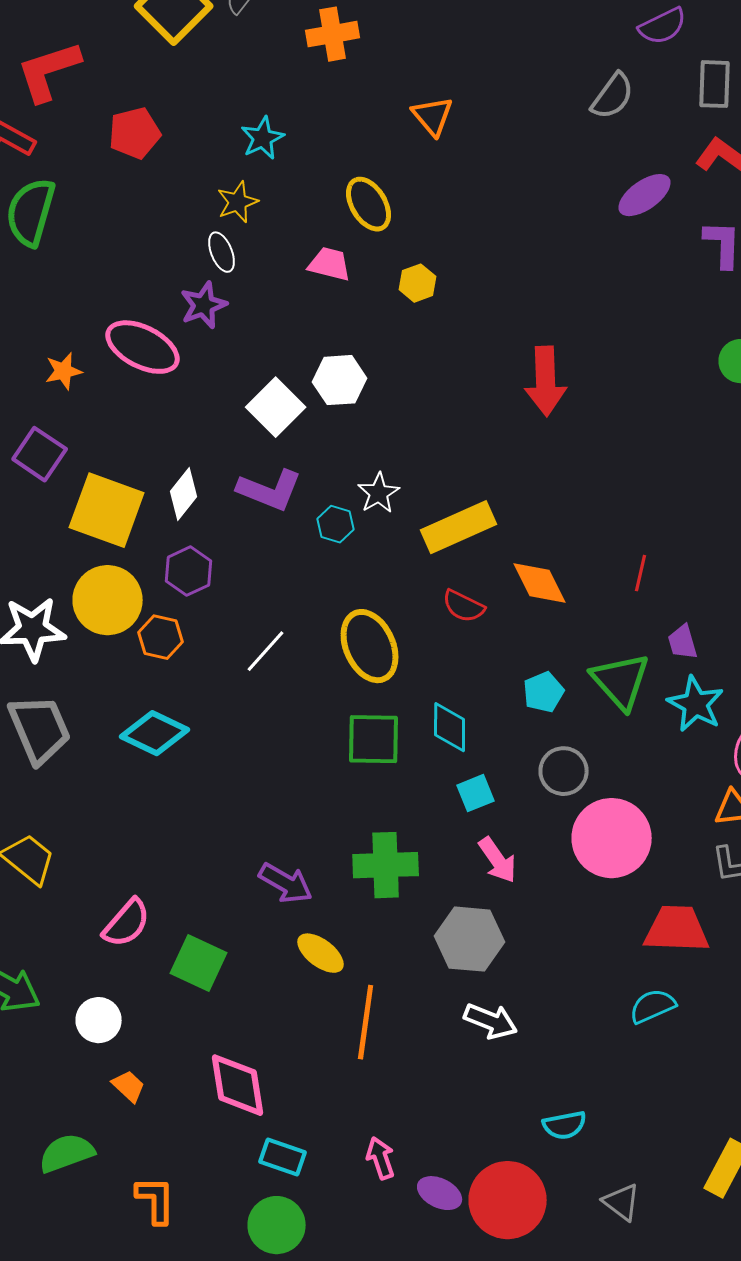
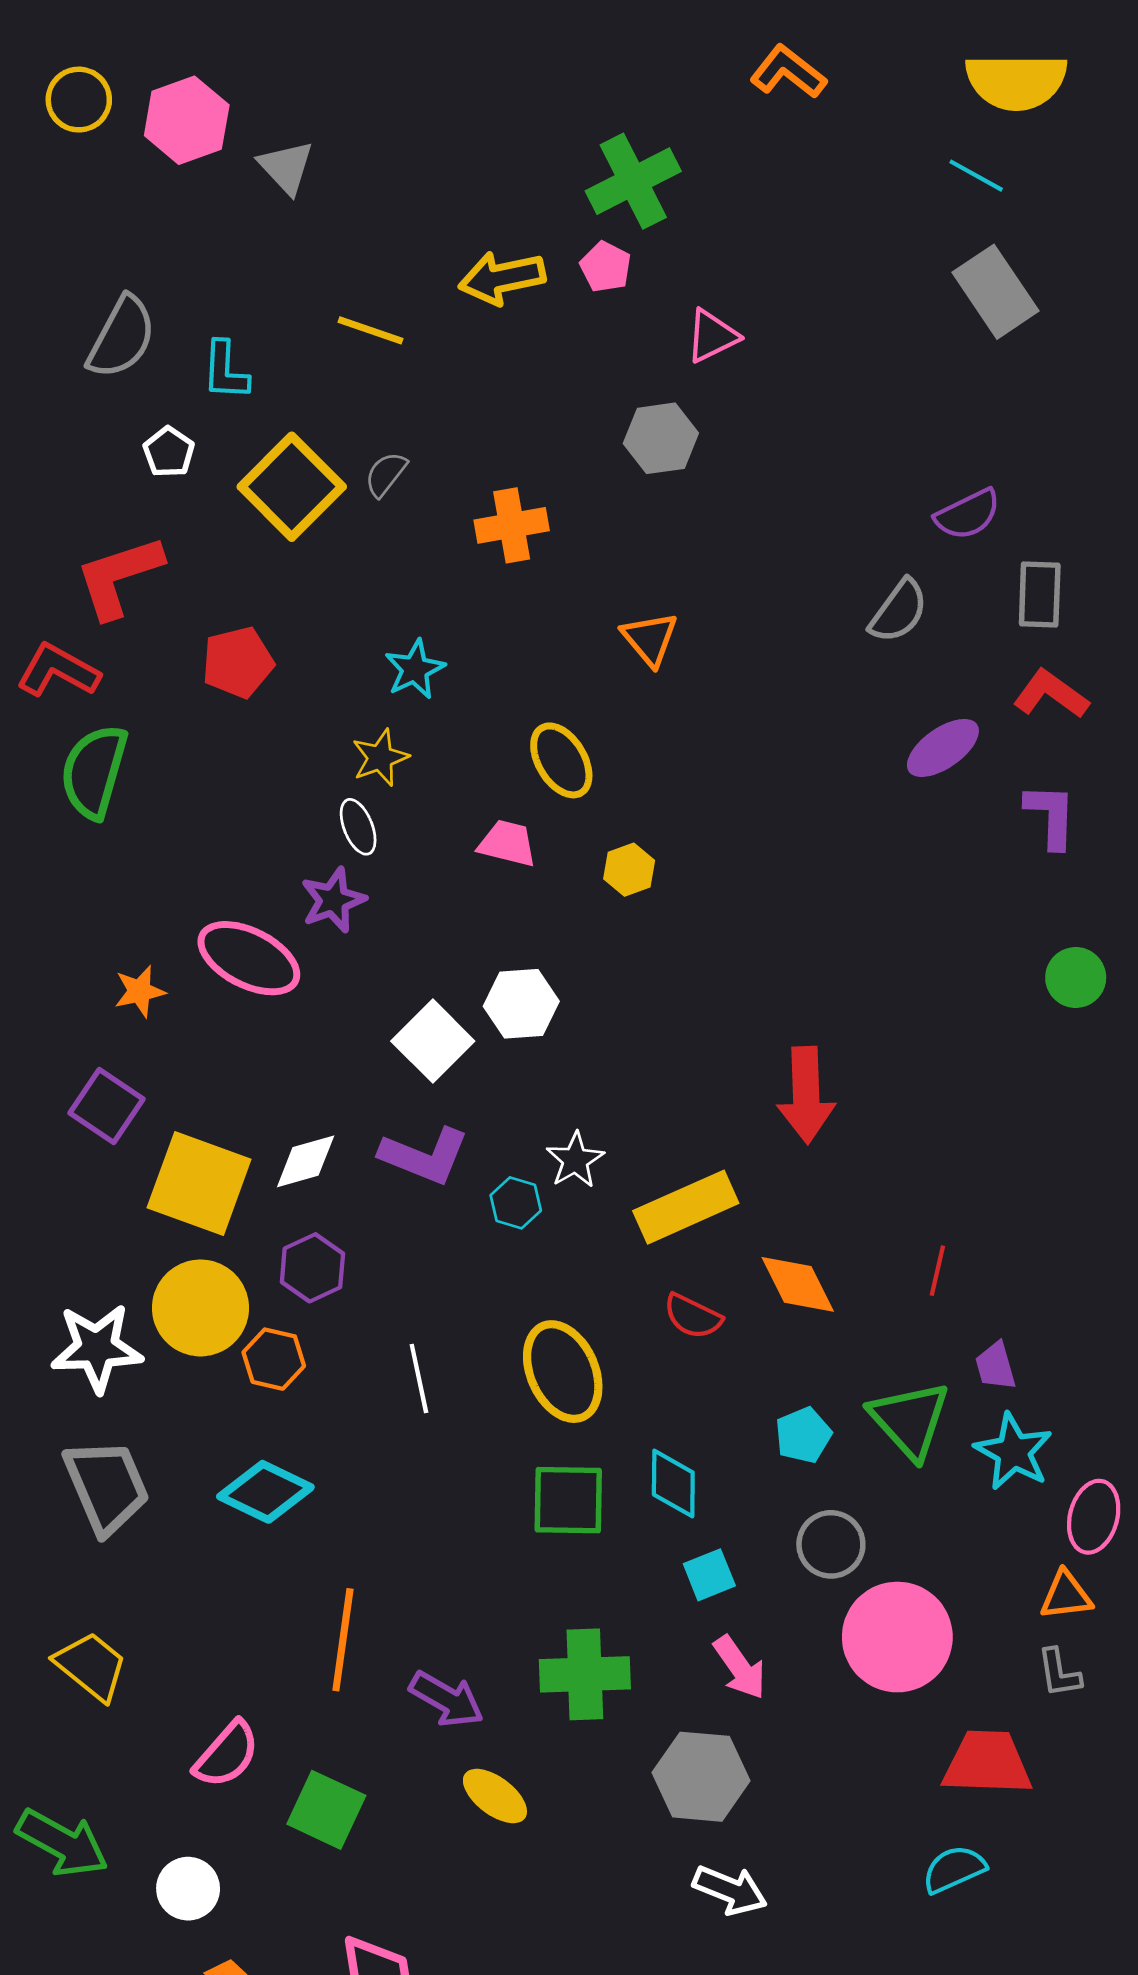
red arrow: (546, 381) -> (806, 1095), moved
white diamond: (184, 494) -> (306, 1161), turned 36
white line: (266, 651) -> (419, 1378), turned -54
orange line: (366, 1022) -> (343, 1640), moved

